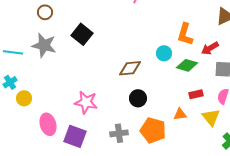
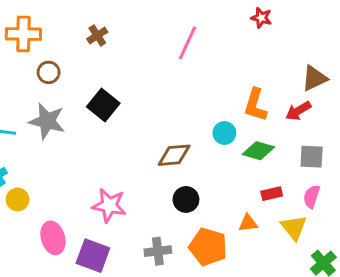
red arrow: (210, 48) -> (298, 111), moved

